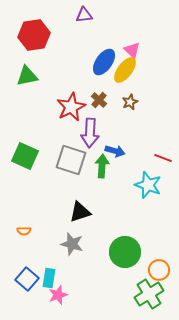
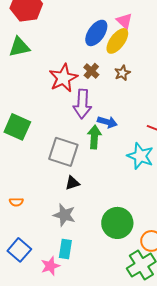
gray square: (71, 160) -> (63, 152), moved
black triangle: (80, 212) -> (72, 183), size x0.7
cyan rectangle: (49, 278) -> (65, 249), moved

